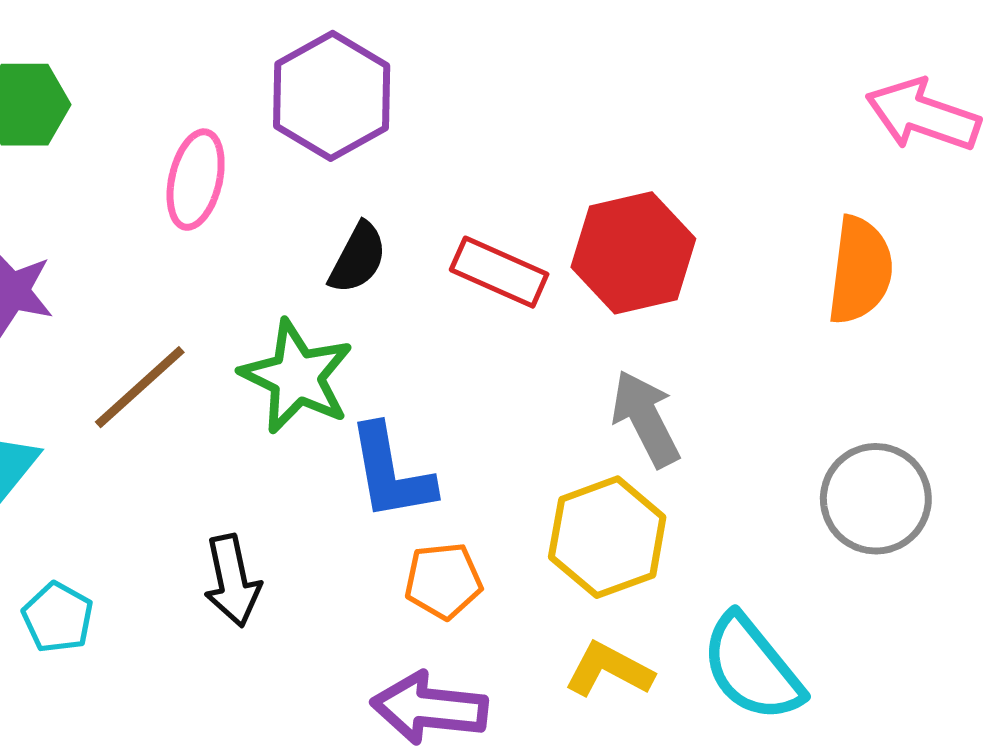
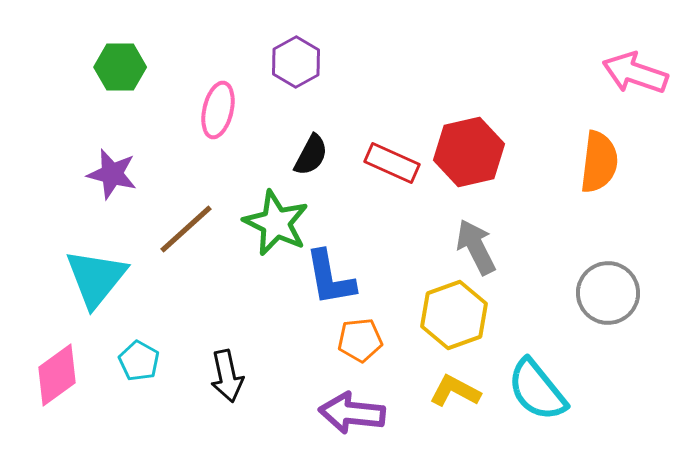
purple hexagon: (332, 96) -> (296, 62), size x0.7
black arrow: (232, 581) -> (227, 376), moved

